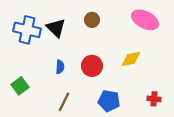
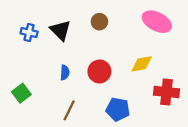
blue cross: (27, 30) -> (29, 32), size x0.6
red cross: (154, 99) -> (167, 92), moved, size x1.6

